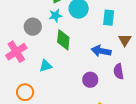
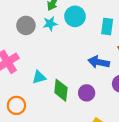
gray circle: (33, 27) -> (26, 25), moved
green diamond: (63, 40) -> (61, 90), moved

